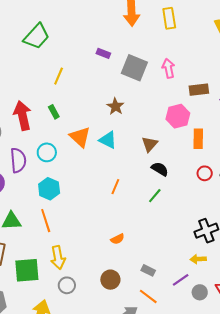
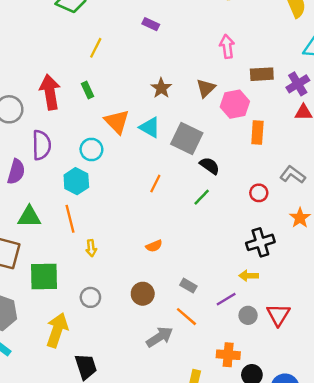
gray square: (134, 68) -> (187, 138), moved
brown triangle: (150, 144) -> (206, 88), moved
cyan circle: (47, 152) -> (91, 149), moved
red circle: (205, 173) -> (259, 193), moved
yellow arrow: (58, 258) -> (91, 248), moved, size x0.6

